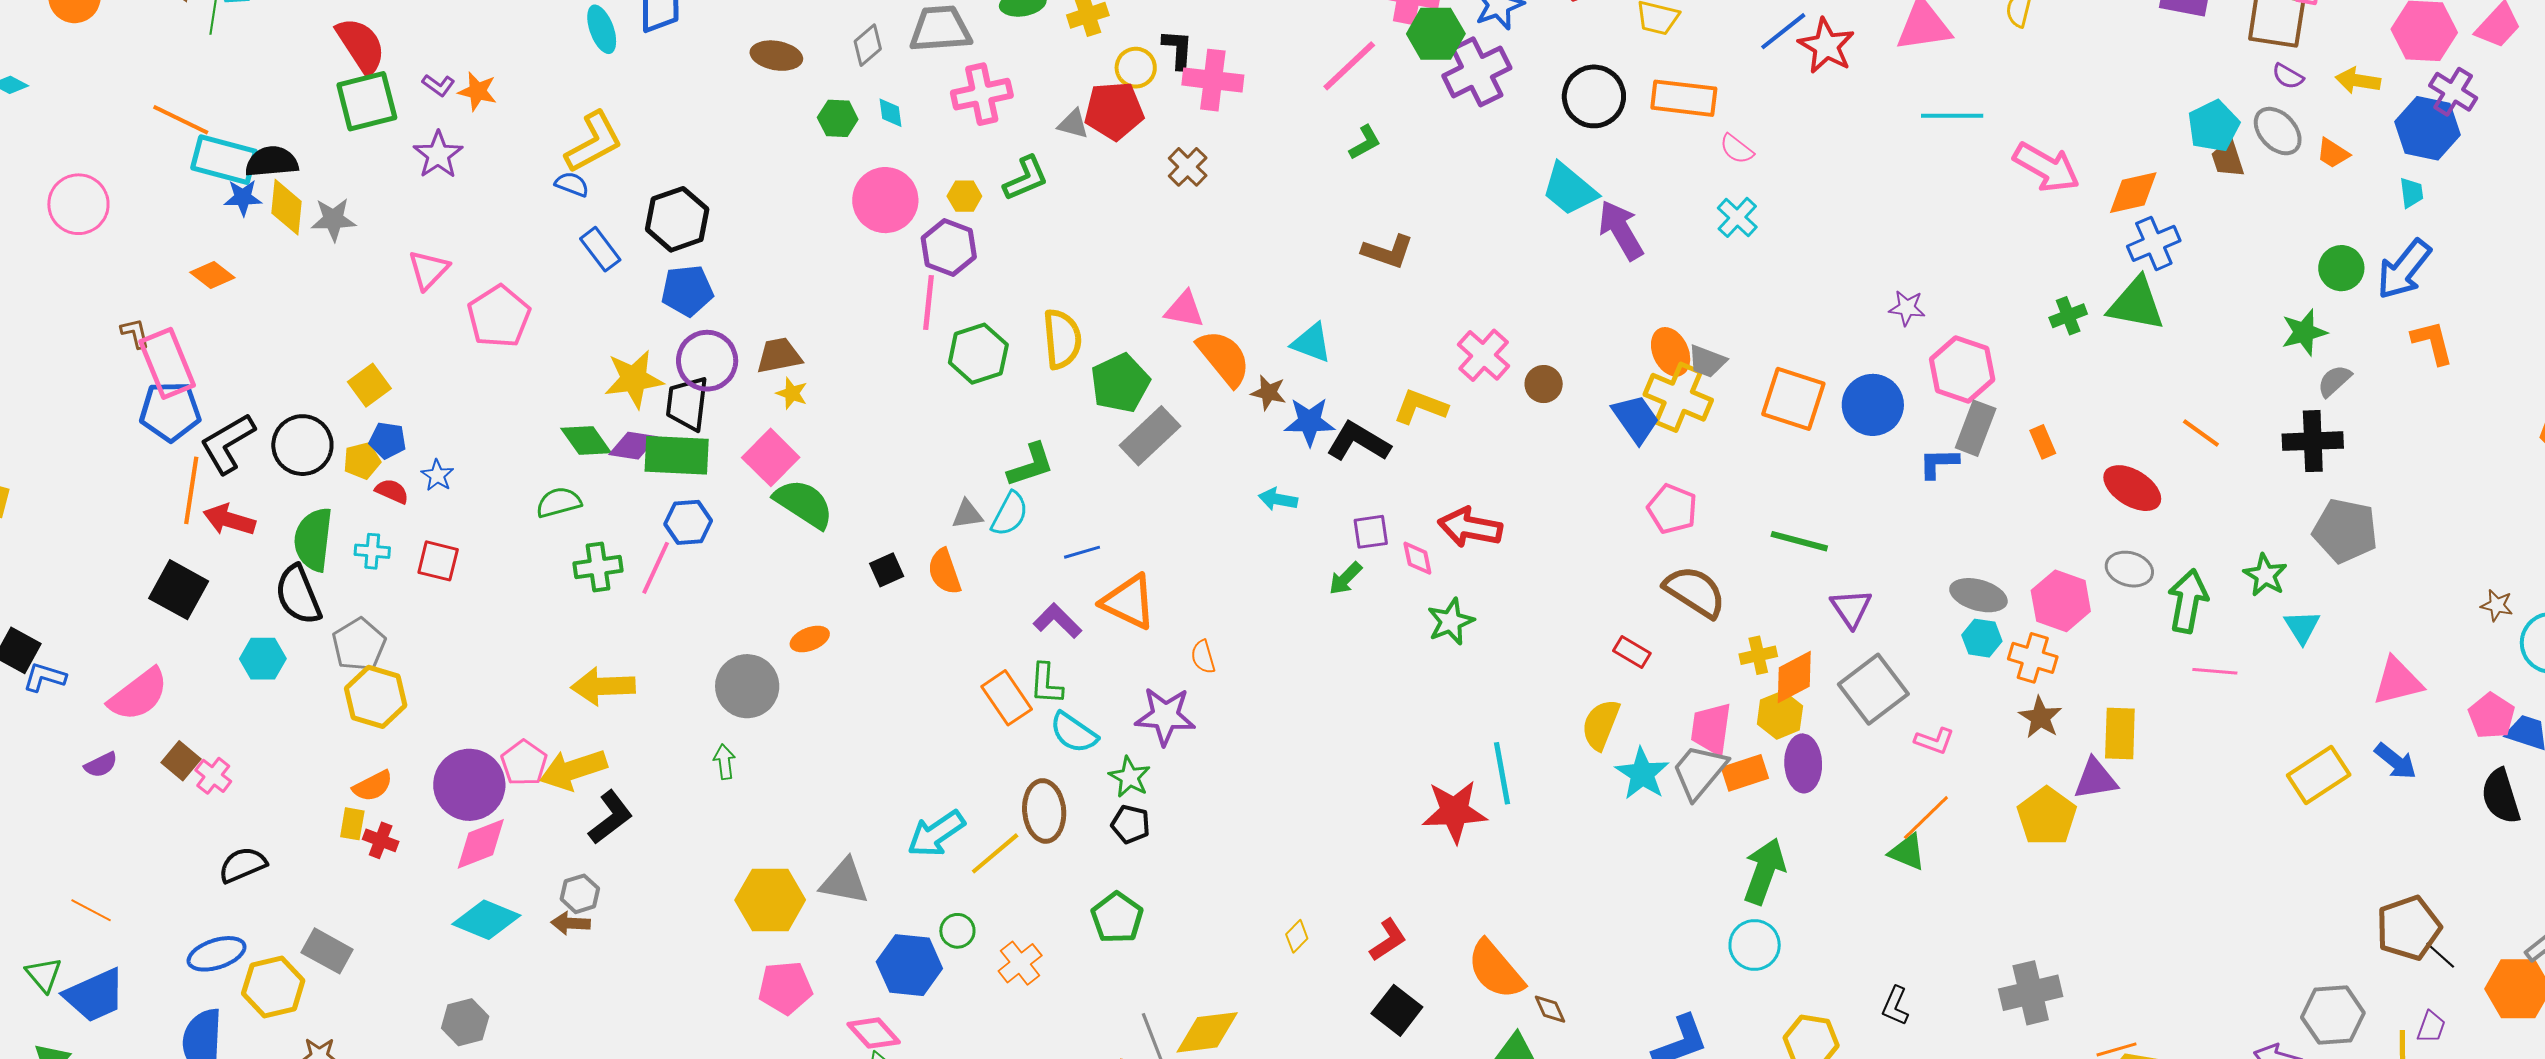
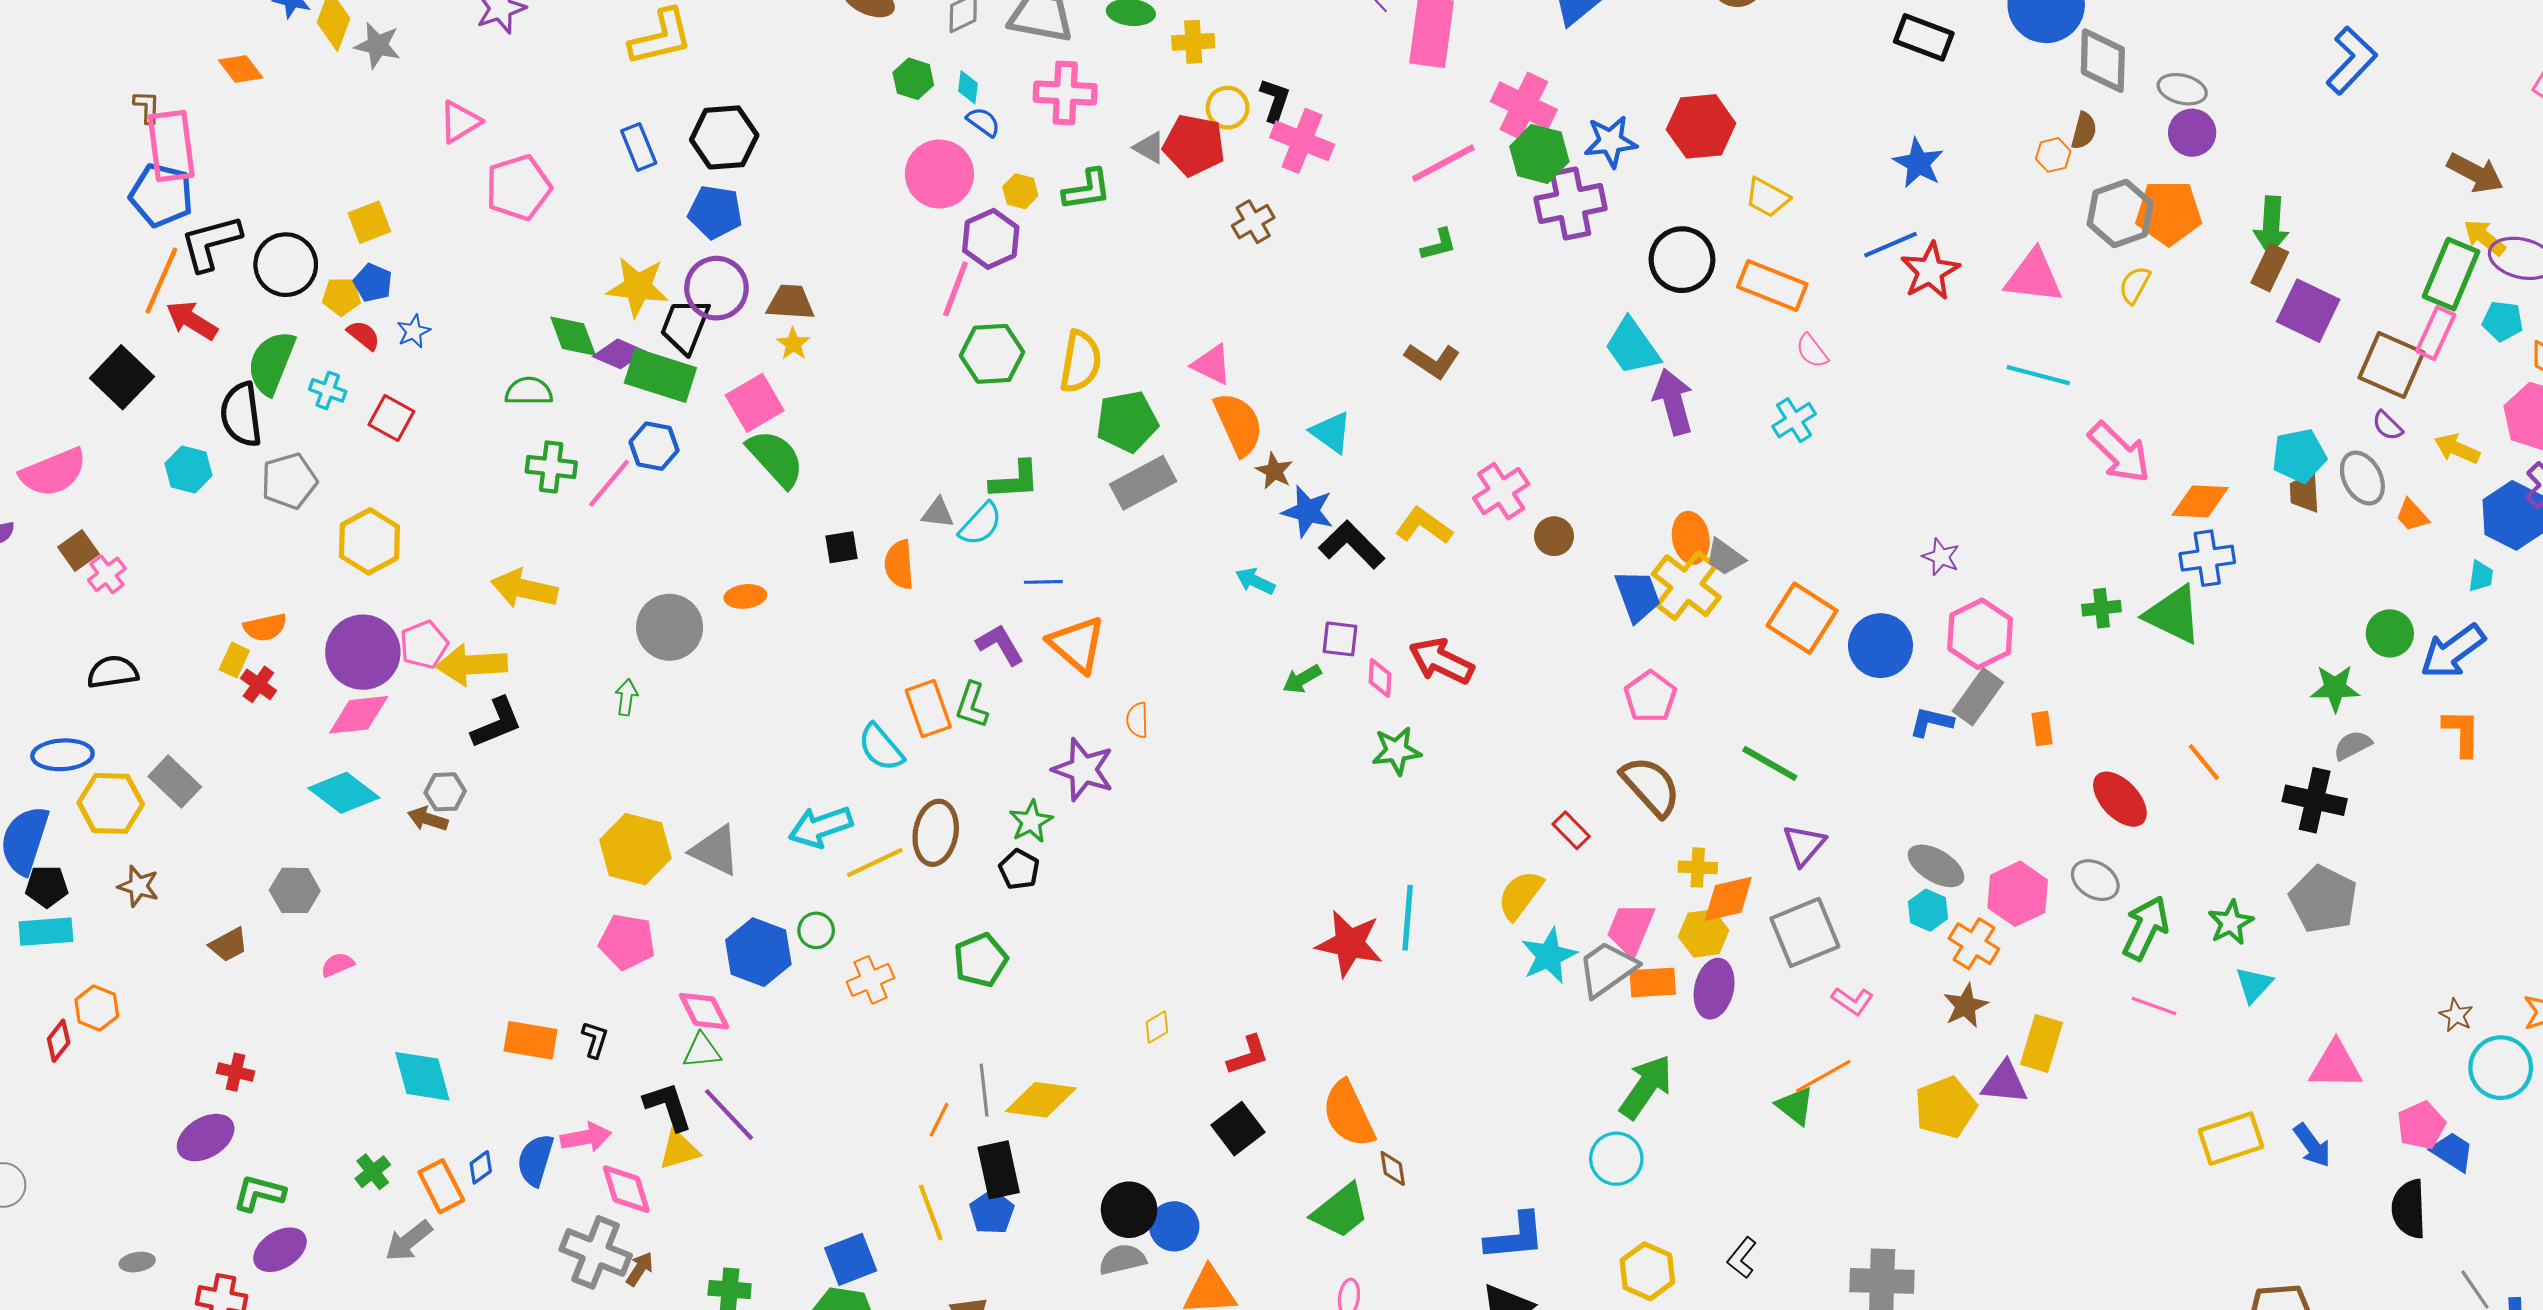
blue semicircle: (572, 184) -> (983, 122), moved
yellow hexagon: (376, 697) -> (369, 541), moved
cyan semicircle: (1074, 733) -> (881, 747), moved

